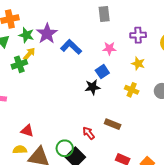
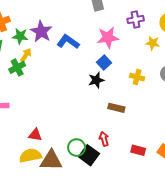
pink star: (109, 48) -> (108, 38), size x1.5
yellow star: (138, 64) -> (153, 43), moved
brown rectangle: (113, 124) -> (116, 108), moved
red arrow: (89, 133) -> (104, 139), moved, turned 32
yellow semicircle: (20, 150) -> (30, 156), size x1.5

